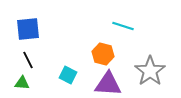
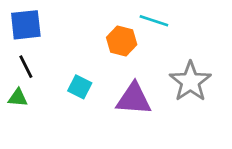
orange hexagon: (103, 54) -> (122, 41), moved

